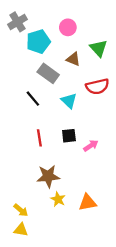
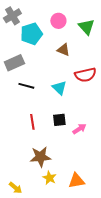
green triangle: (99, 48) -> (86, 27), moved
gray rectangle: (48, 73) -> (14, 63), moved, turned -60
black line: (33, 99) -> (26, 86), turned -35

